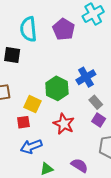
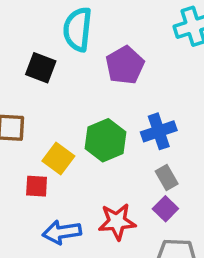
purple pentagon: (64, 29) -> (125, 65), moved
red star: (64, 124) -> (117, 222), moved, turned 30
blue arrow: (31, 146) -> (62, 232), moved

